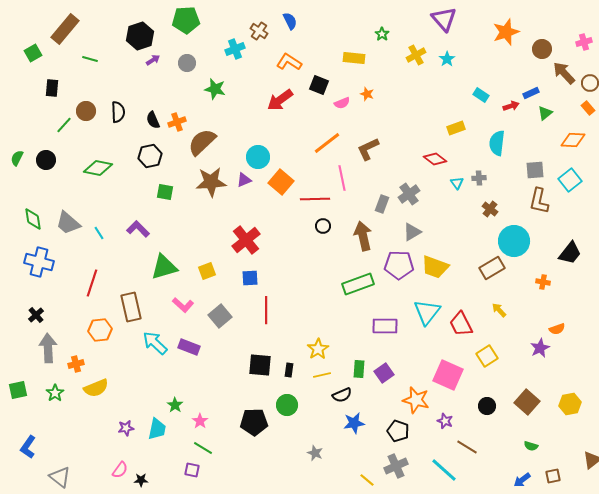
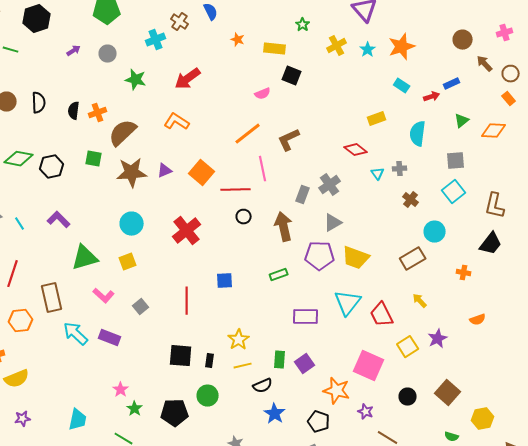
orange star: (506, 32) -> (402, 47), moved
black hexagon: (140, 36) -> (37, 19), moved
orange L-shape: (289, 62) -> (177, 122), moved
brown arrow: (564, 73) -> (485, 64), size x0.7
black square: (319, 85) -> (292, 76), moved
orange star: (367, 94) -> (238, 40), moved
red arrow: (280, 100) -> (188, 79), moved
green triangle: (545, 113) -> (462, 121), moved
black semicircle: (153, 120) -> (74, 111), turned 30
black hexagon: (150, 156) -> (52, 167), moved
cyan circle: (258, 157) -> (132, 224), moved
cyan square: (570, 180) -> (454, 192), moved
green square: (165, 192) -> (94, 159), moved
brown L-shape: (539, 201) -> (495, 206), moved
red cross: (246, 240) -> (187, 231), moved
cyan circle: (514, 241) -> (435, 232), size x0.7
blue square: (250, 278) -> (225, 281), moved
green rectangle: (358, 284) -> (279, 275), size x0.6
gray square: (220, 316) -> (141, 307), size x0.7
purple star: (540, 348) -> (438, 339), moved
yellow hexagon: (570, 404) -> (483, 419), moved
green star: (175, 405) -> (135, 409), moved
pink star: (200, 421) -> (121, 390), moved
blue star: (354, 423) -> (275, 414), turned -30
purple star: (126, 428) -> (23, 419), moved

